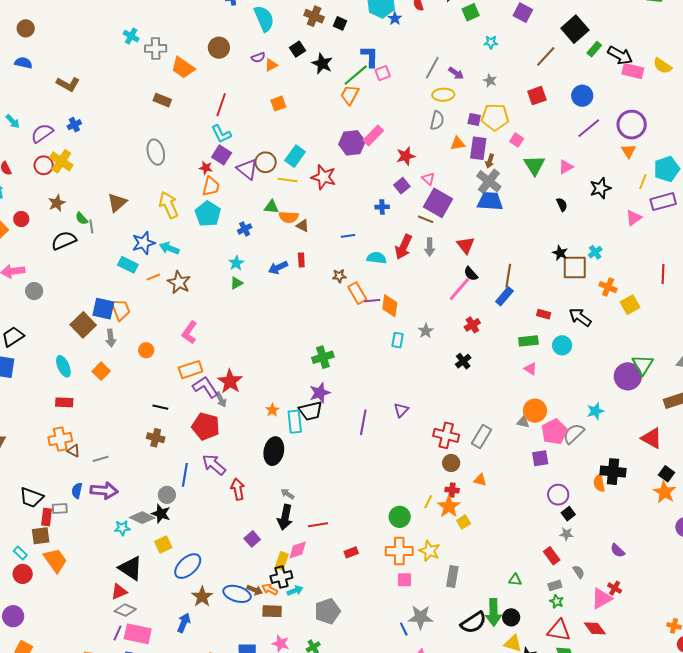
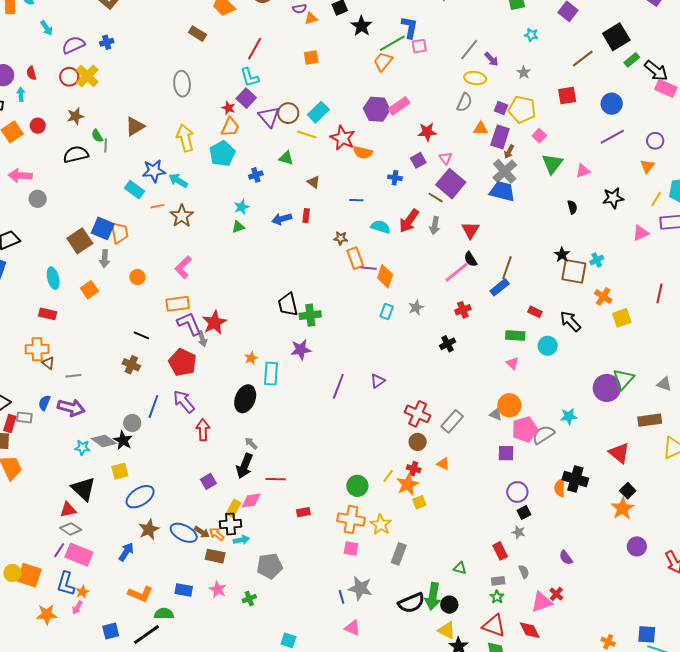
purple circle: (632, 125) -> (655, 141), size x0.6
orange semicircle: (289, 217) -> (363, 152), moved
black trapezoid: (311, 411) -> (288, 305), moved, turned 80

